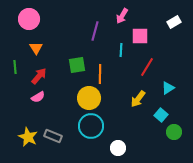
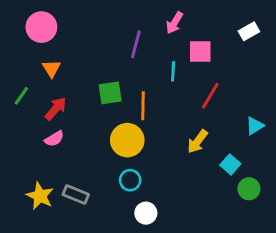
green line: (15, 67) -> (21, 96), turned 40
cyan triangle: (168, 88) -> (255, 126), moved
cyan circle: (91, 126) -> (130, 180), size x0.6
white circle: (118, 148) -> (146, 213), moved

